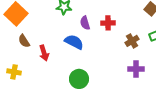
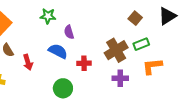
red cross: (108, 23) -> (84, 63), moved
brown cross: (132, 41) -> (116, 50), size x1.6

